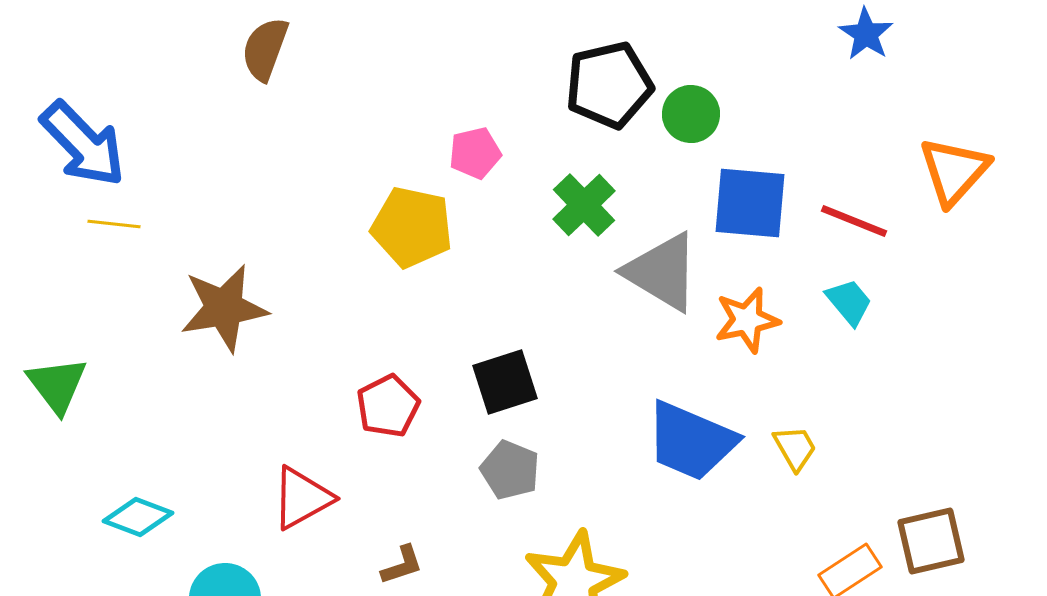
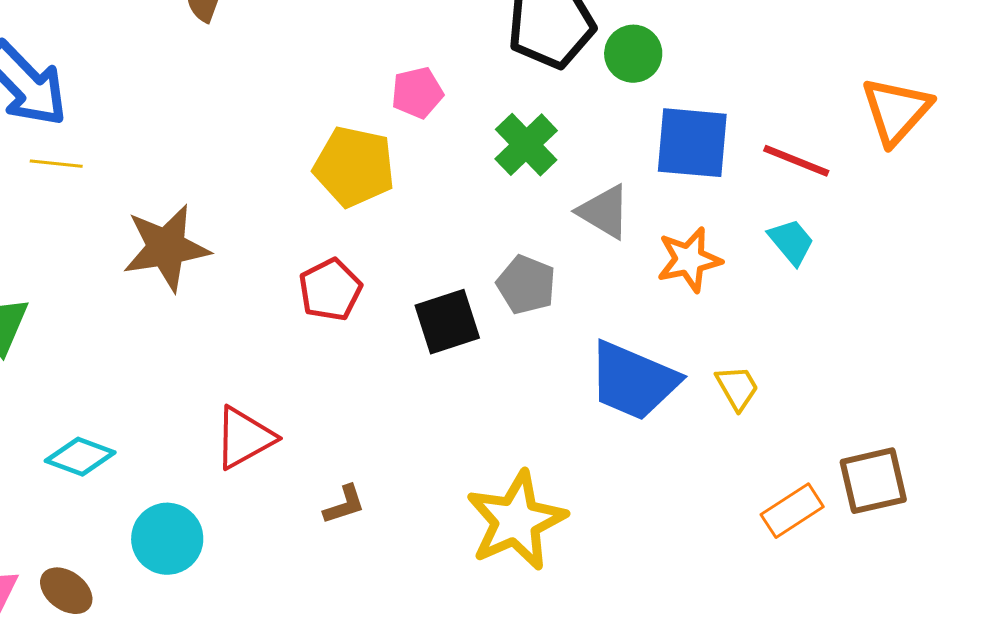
gray triangle: (662, 272) -> (604, 212), size x0.7
red pentagon: (388, 406) -> (330, 290), moved
gray pentagon: (510, 470) -> (526, 285), moved

